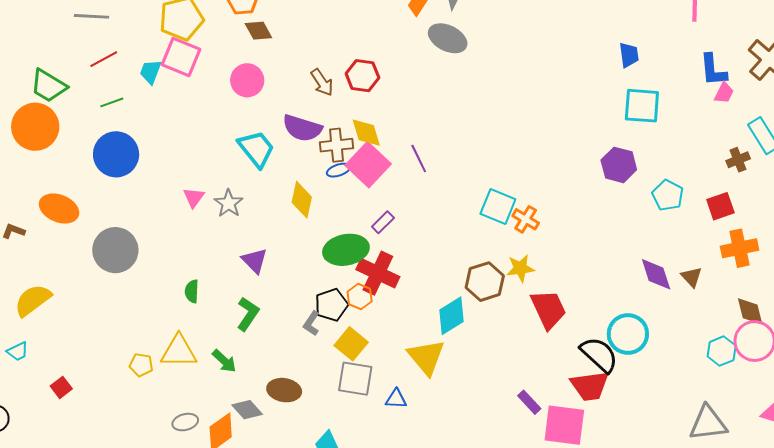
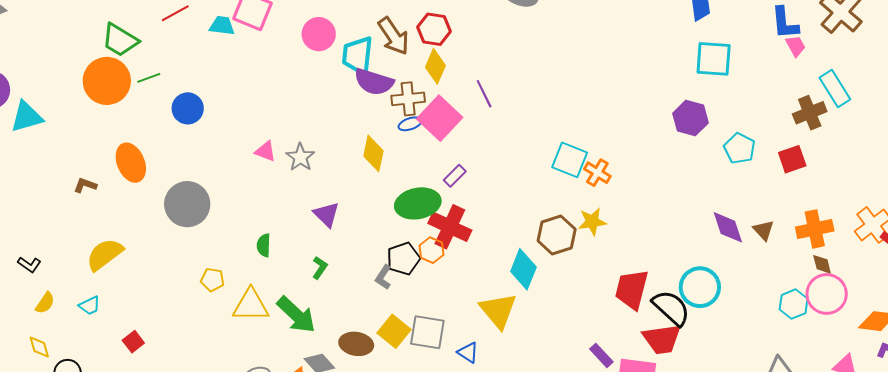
cyan trapezoid: (150, 72) -> (222, 26), turned 76
brown arrow: (322, 82) -> (394, 36), size x1.4
pink trapezoid: (724, 93) -> (796, 46), turned -55
green line: (112, 102) -> (149, 78), moved
yellow diamond: (366, 133) -> (435, 66), moved, turned 40
cyan trapezoid: (256, 149) -> (358, 56), moved, turned -135
blue circle: (116, 154) -> (188, 108), size x0.7
purple line: (419, 159) -> (484, 94), moved
brown cross: (738, 160) -> (810, 113), size x1.4
pink triangle: (194, 197) -> (265, 151), turned -45
orange ellipse: (59, 208) -> (131, 163), turned 45
orange cross: (740, 248) -> (815, 229), moved
red trapezoid: (548, 309) -> (632, 289), moved, turned -141
brown diamond: (750, 311) -> (822, 264), size x0.7
green L-shape: (248, 314) -> (320, 268), size x0.7
cyan diamond: (452, 316) -> (523, 269), turned -36
yellow square: (351, 344) -> (394, 331), moved
green arrow: (224, 361) -> (296, 315), size x1.6
yellow pentagon: (141, 365) -> (212, 280), moved
blue triangle: (396, 399) -> (468, 352), turned 30

